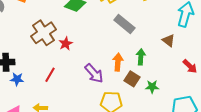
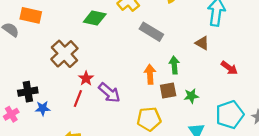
red star: (66, 44) -> (86, 78), moved
purple arrow: (94, 73) -> (109, 93), moved
brown square: (132, 79) -> (168, 90), turned -35

